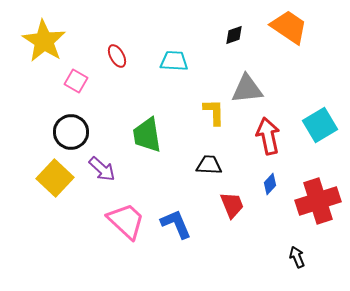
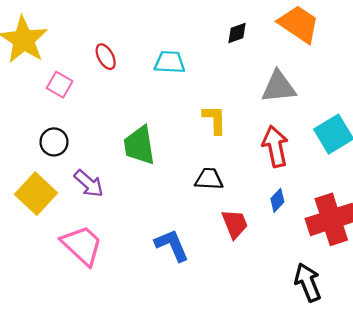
gray triangle: (247, 89) -> (279, 87), moved
black circle: (71, 132) -> (54, 142), size x0.7
pink trapezoid: (126, 221) -> (82, 245), moved
black arrow: (297, 257) -> (308, 282), size x1.6

